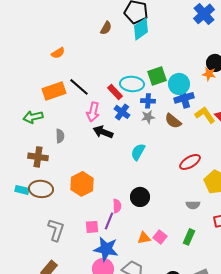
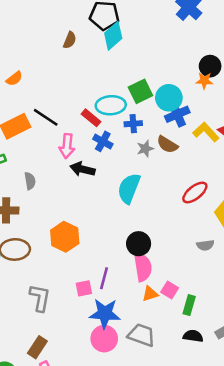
gray star: (148, 117) -> (145, 149), moved
cyan semicircle: (138, 152) -> (129, 188), size x1.4
pink semicircle: (117, 206) -> (143, 267), moved, size x1.6
green rectangle: (189, 237) -> (189, 305), moved

